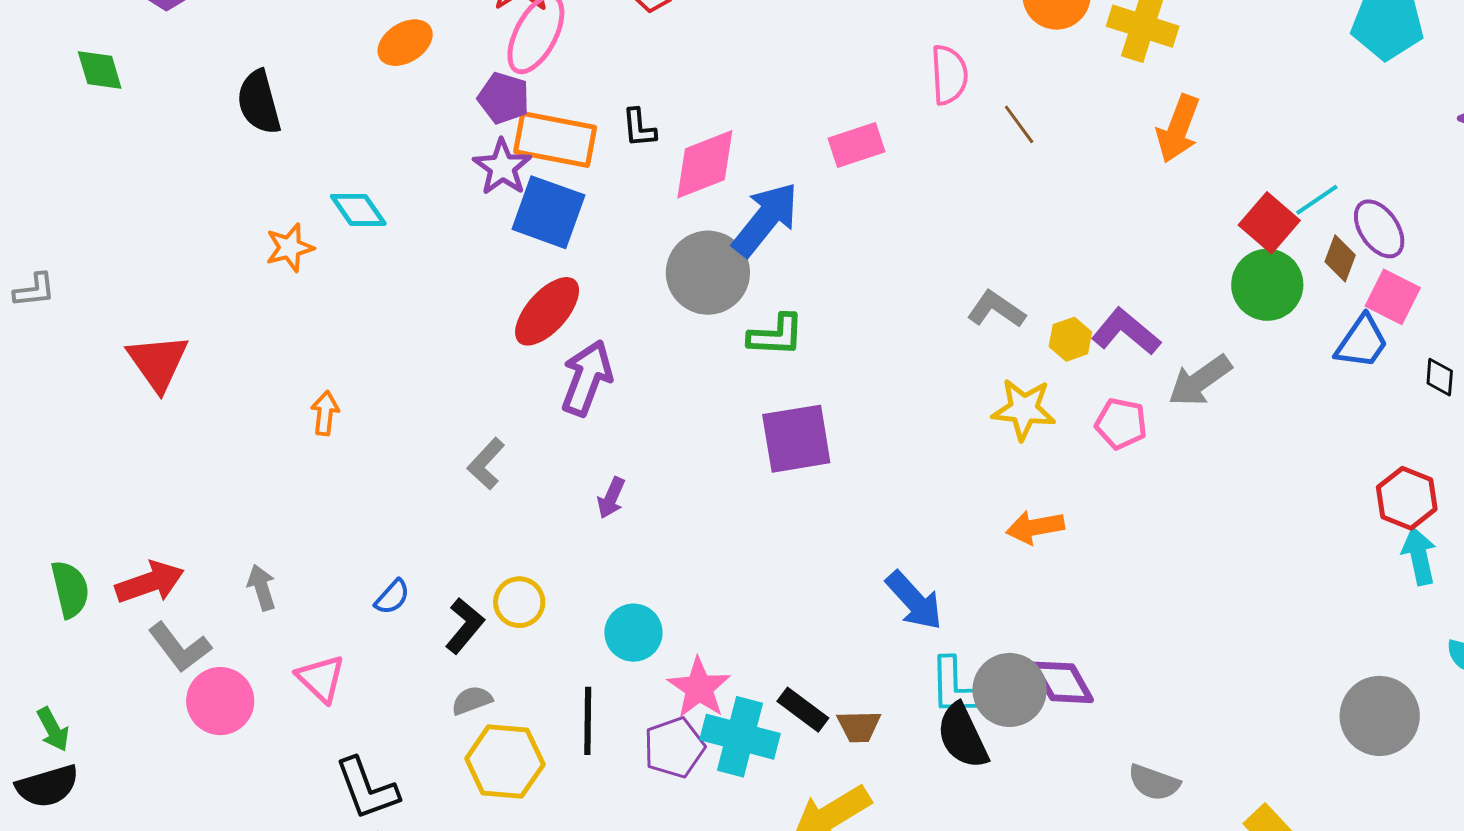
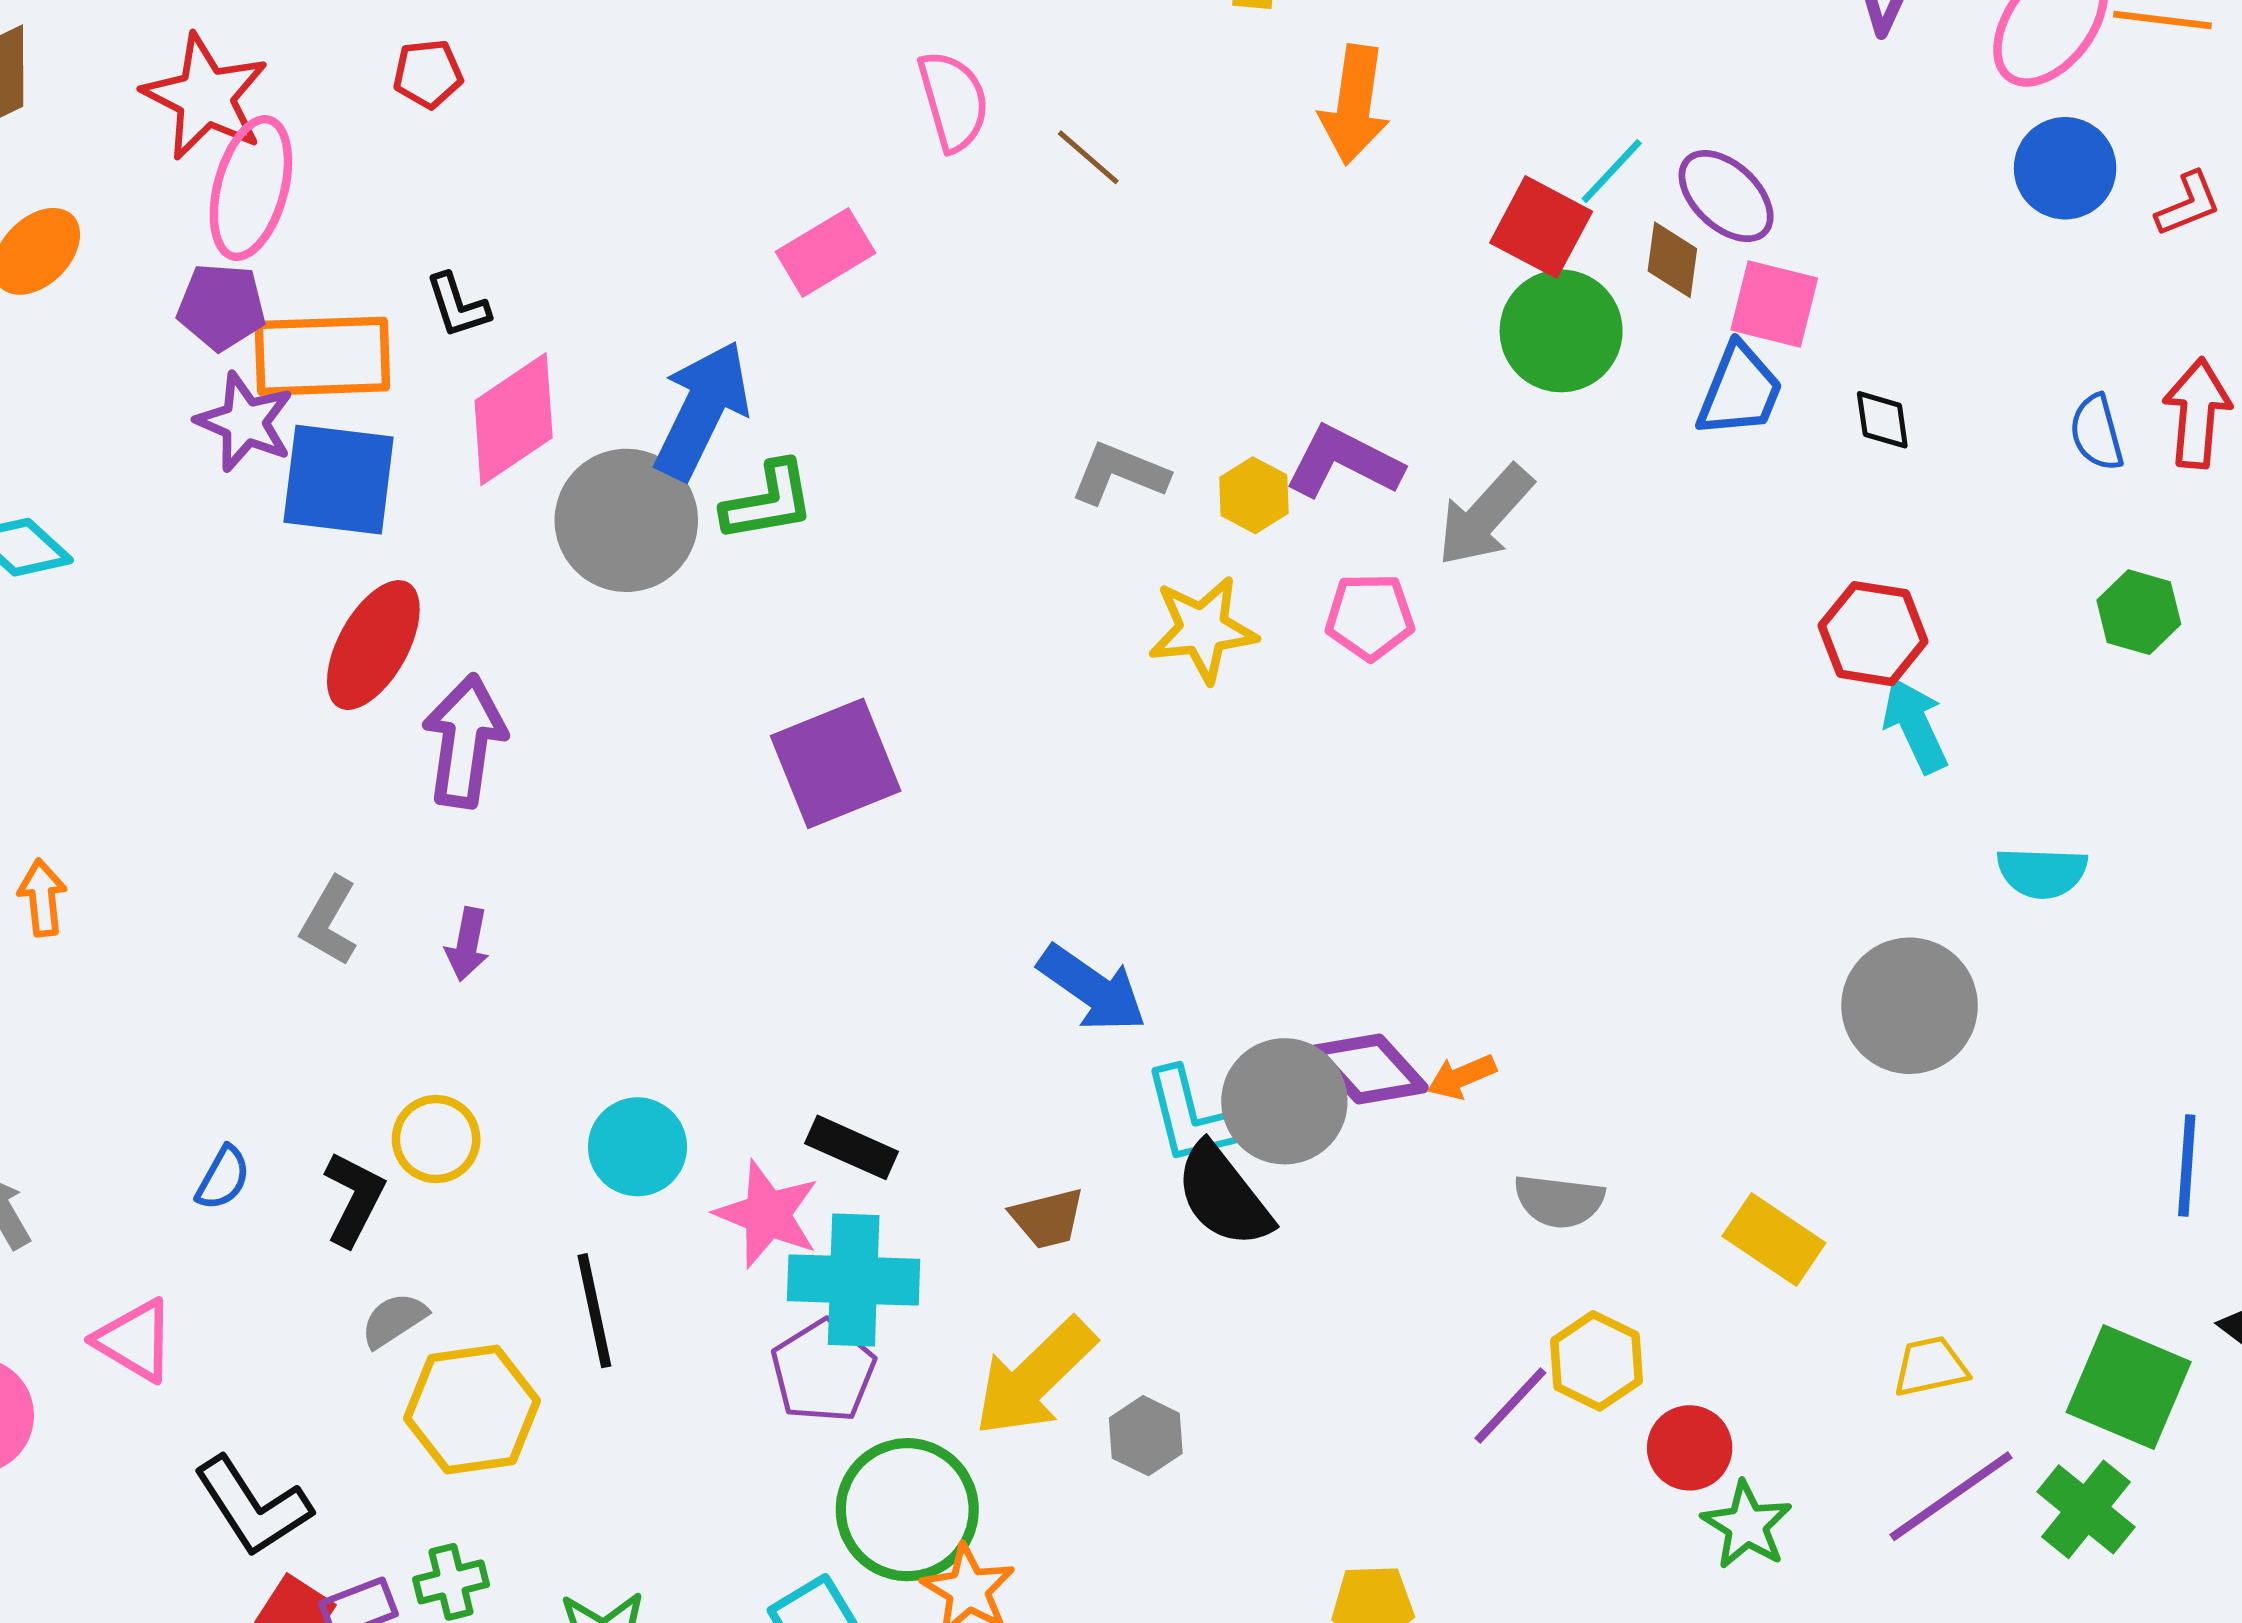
pink diamond: (705, 164) -> (514, 419), moved
green L-shape: (776, 335) -> (768, 501), moved
purple arrow: (611, 498) -> (467, 944), moved
orange arrow: (1035, 527) -> (1462, 1077), moved, size x0.7
black rectangle: (803, 710) -> (852, 1147), moved
purple pentagon: (674, 747) -> (823, 1371), moved

